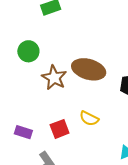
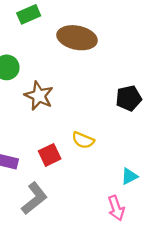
brown ellipse: (89, 69) -> (77, 38), moved

